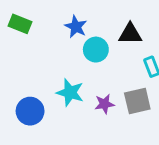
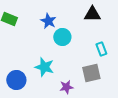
black triangle: (130, 34) -> (92, 14), moved
purple star: (104, 104) -> (66, 87), moved

